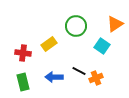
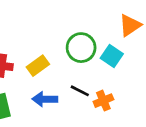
green circle: (76, 26) -> (81, 48), moved
yellow rectangle: (49, 44) -> (38, 66), moved

